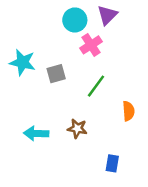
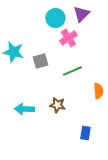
green line: (96, 86) -> (72, 71), turned 30

